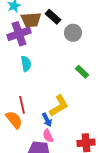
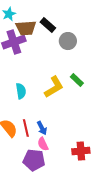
cyan semicircle: (26, 64) -> (21, 91), moved
red line: (22, 105) -> (26, 128), moved
yellow L-shape: (59, 106) -> (54, 87), moved

